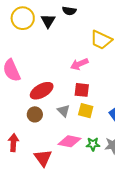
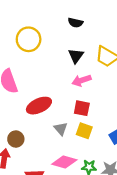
yellow circle: (23, 18) -> (29, 39), moved
black triangle: (48, 21) -> (76, 56), moved
brown circle: (35, 114) -> (16, 139), moved

